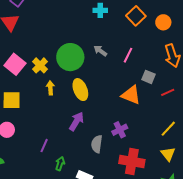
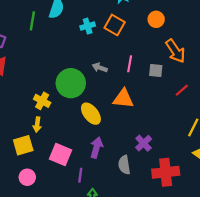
orange square: (136, 16) -> (115, 25), moved
pink square: (15, 64) -> (61, 154), moved
gray square: (148, 77) -> (156, 71), moved
yellow arrow: (50, 88) -> (37, 125), moved, turned -152
orange triangle: (131, 95) -> (123, 99), moved
purple line: (44, 146) -> (80, 175), moved

